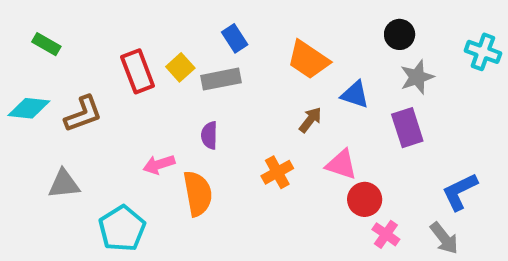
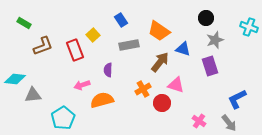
red rectangle: (138, 71) -> (75, 50), moved
gray rectangle: (221, 79) -> (129, 45), moved
cyan diamond: (29, 108) -> (15, 79), moved
brown L-shape: (83, 114) -> (43, 46), moved
brown arrow: (310, 120) -> (160, 62), size x1.5
orange semicircle: (198, 194) -> (102, 100), turned -95
red circle: (365, 199) -> (162, 103), moved

